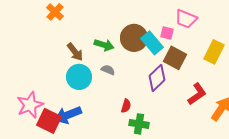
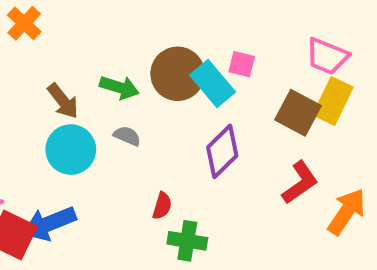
pink trapezoid: (186, 19) -> (327, 56), moved
brown square: (175, 58) -> (298, 113), moved

